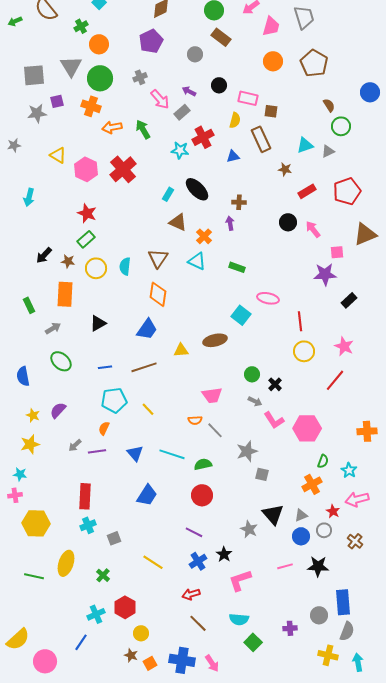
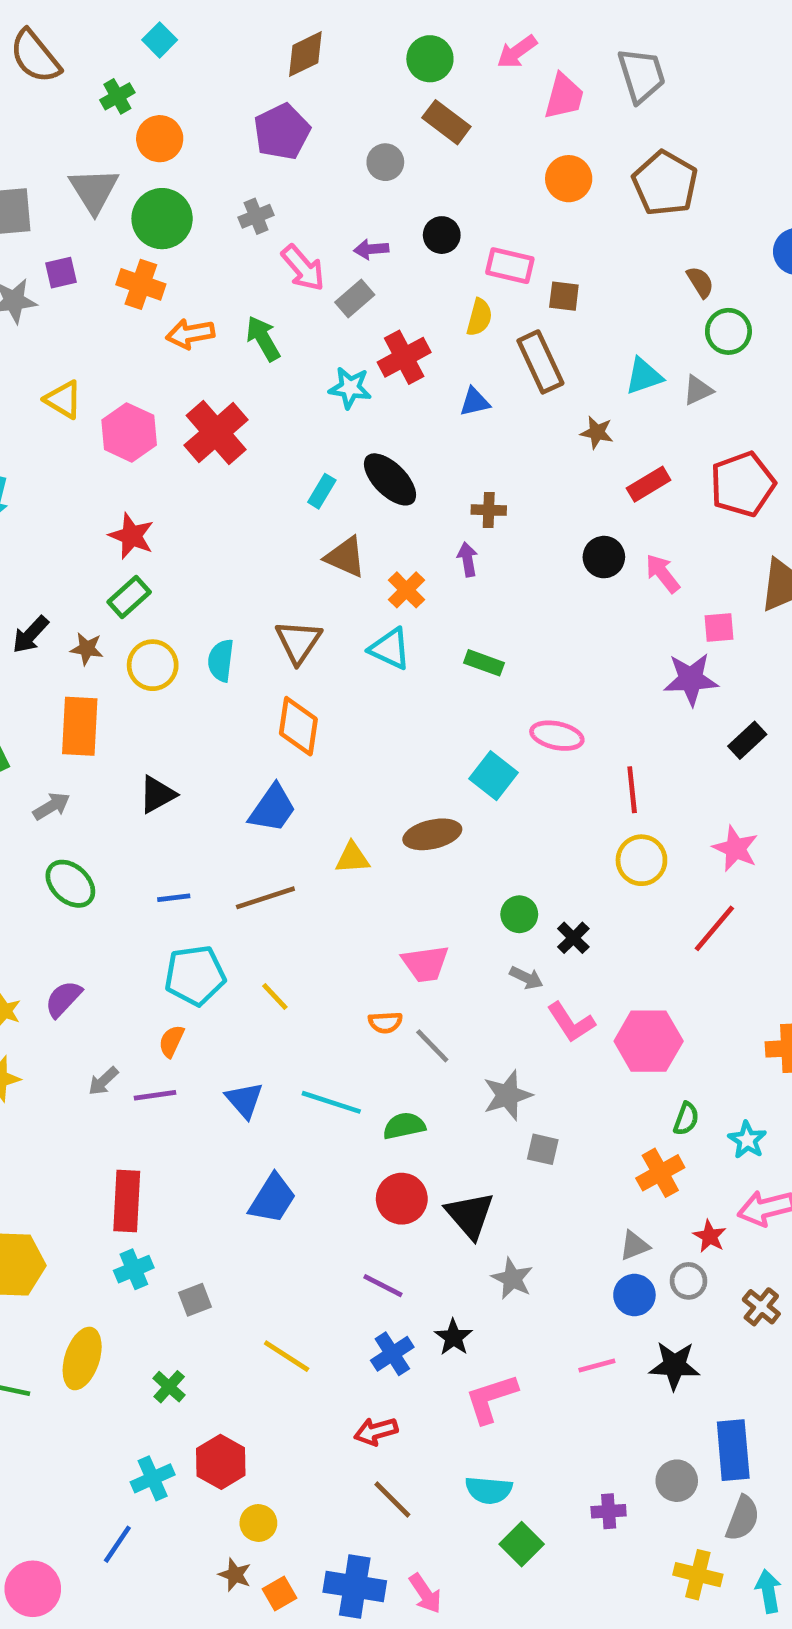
purple arrow: (189, 91) -> (371, 249), turned -32
black triangle: (273, 514) -> (470, 1215), moved

